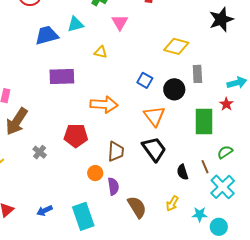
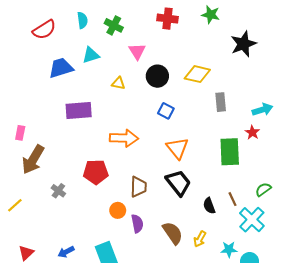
black circle: (174, 89) -> (157, 76), moved
green semicircle: (225, 152) -> (263, 189), moved
brown semicircle: (137, 207) -> (173, 233), moved

